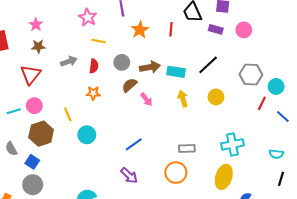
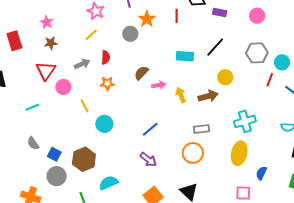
pink circle: (244, 30) -> (257, 16), moved
yellow line: (99, 41) -> (91, 35), moved, turned -48
gray arrow: (69, 61) -> (82, 64), moved
gray circle: (122, 62) -> (130, 34), moved
brown arrow: (150, 67) -> (208, 96), moved
pink arrow: (146, 99) -> (159, 85), turned -56
yellow arrow: (183, 99) -> (181, 95), moved
pink circle: (34, 106) -> (63, 87), moved
brown hexagon: (41, 134) -> (84, 159), moved

